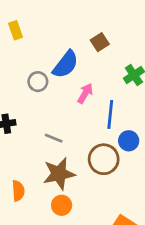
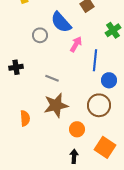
blue semicircle: (65, 64) -> (61, 22), turned 100
brown circle: (104, 159) -> (99, 105), moved
orange circle: (62, 205) -> (77, 129), moved

